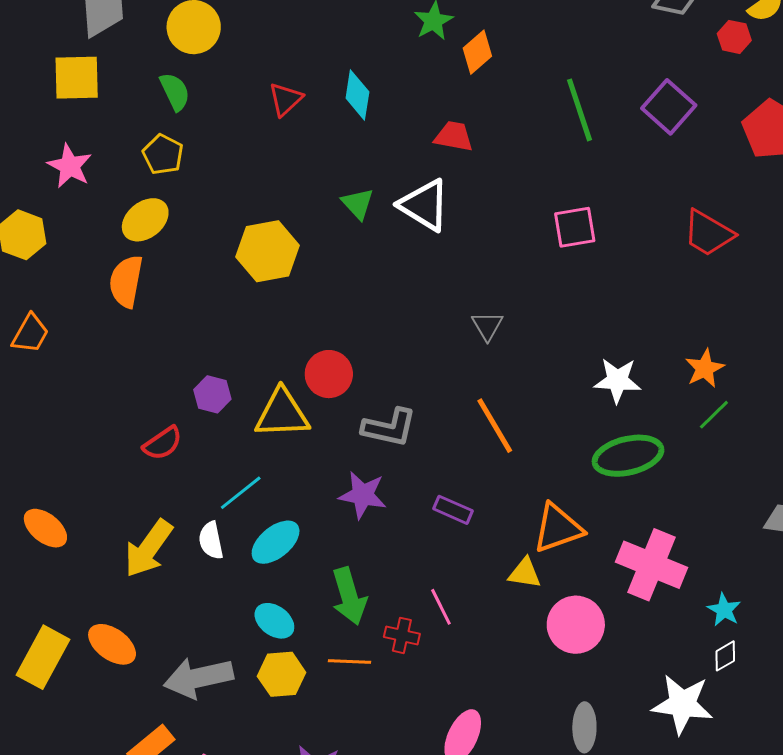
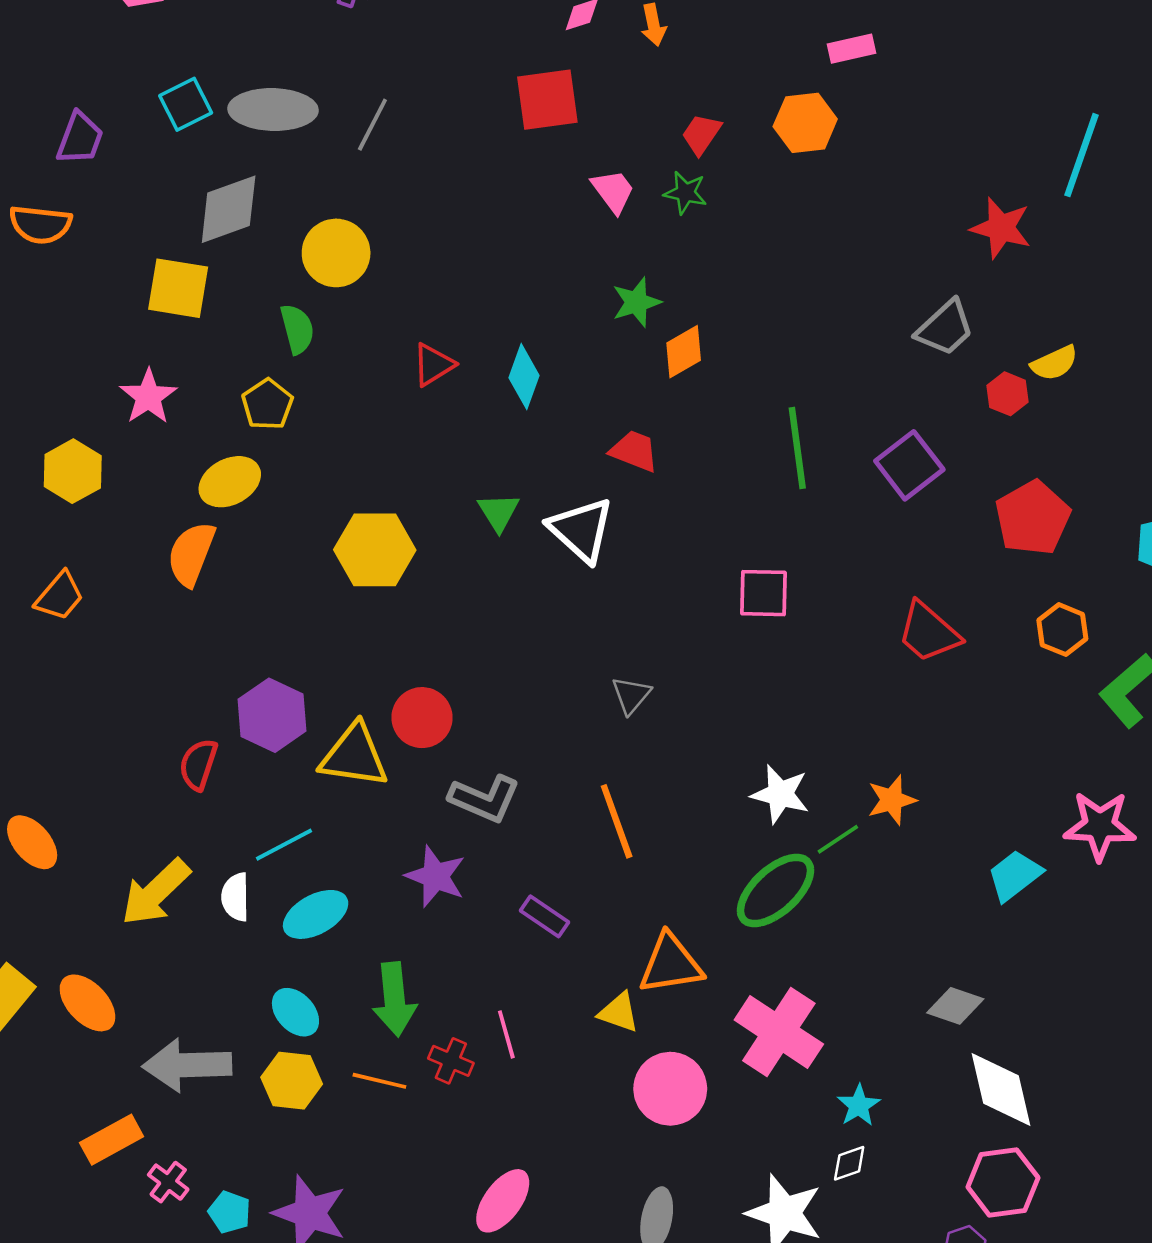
purple hexagon: (212, 394) -> (272, 715), size x1.5
green line: (714, 415) -> (838, 839), moved
red semicircle: (163, 443) -> (198, 764), turned 132
green ellipse: (628, 456) -> (775, 890), turned -40

